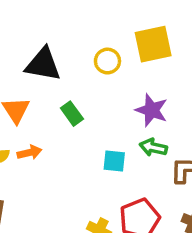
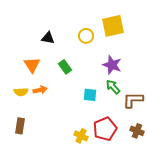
black triangle: (43, 64) -> (48, 38), size x0.6
green arrow: (153, 147) -> (113, 87), turned 35

